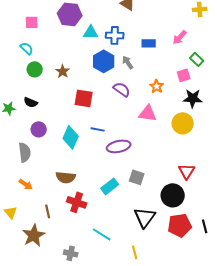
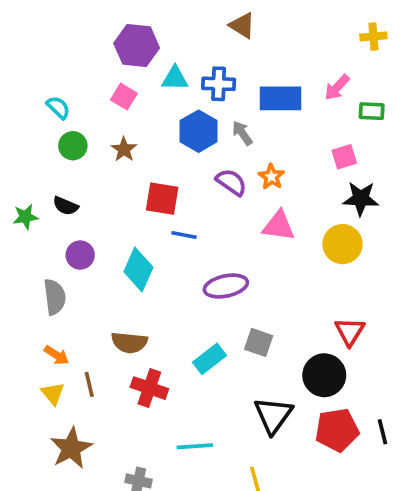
pink square: (32, 22) -> (124, 97), moved, turned 32
blue rectangle: (149, 43) -> (281, 98), size x1.6
green rectangle: (197, 59) -> (372, 111), moved, turned -40
orange star: (157, 86) -> (271, 177), moved
blue line: (98, 129) -> (184, 235), moved
brown line: (48, 211) -> (89, 384), moved
yellow triangle: (11, 212) -> (53, 393), moved
cyan line: (102, 234) -> (195, 446), turned -36

